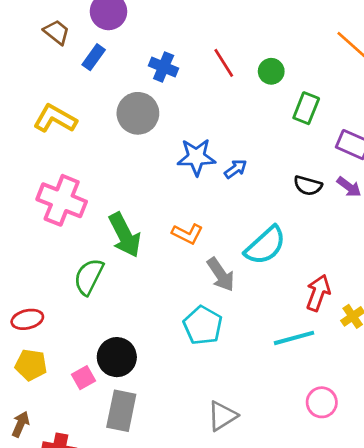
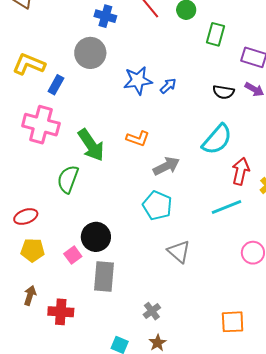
blue rectangle: (94, 57) -> (56, 85), moved
cyan semicircle: (265, 245) -> (217, 139), moved
gray arrow: (221, 275) -> (166, 166), turned -76
gray triangle: (222, 416) -> (179, 252), moved, turned -40

